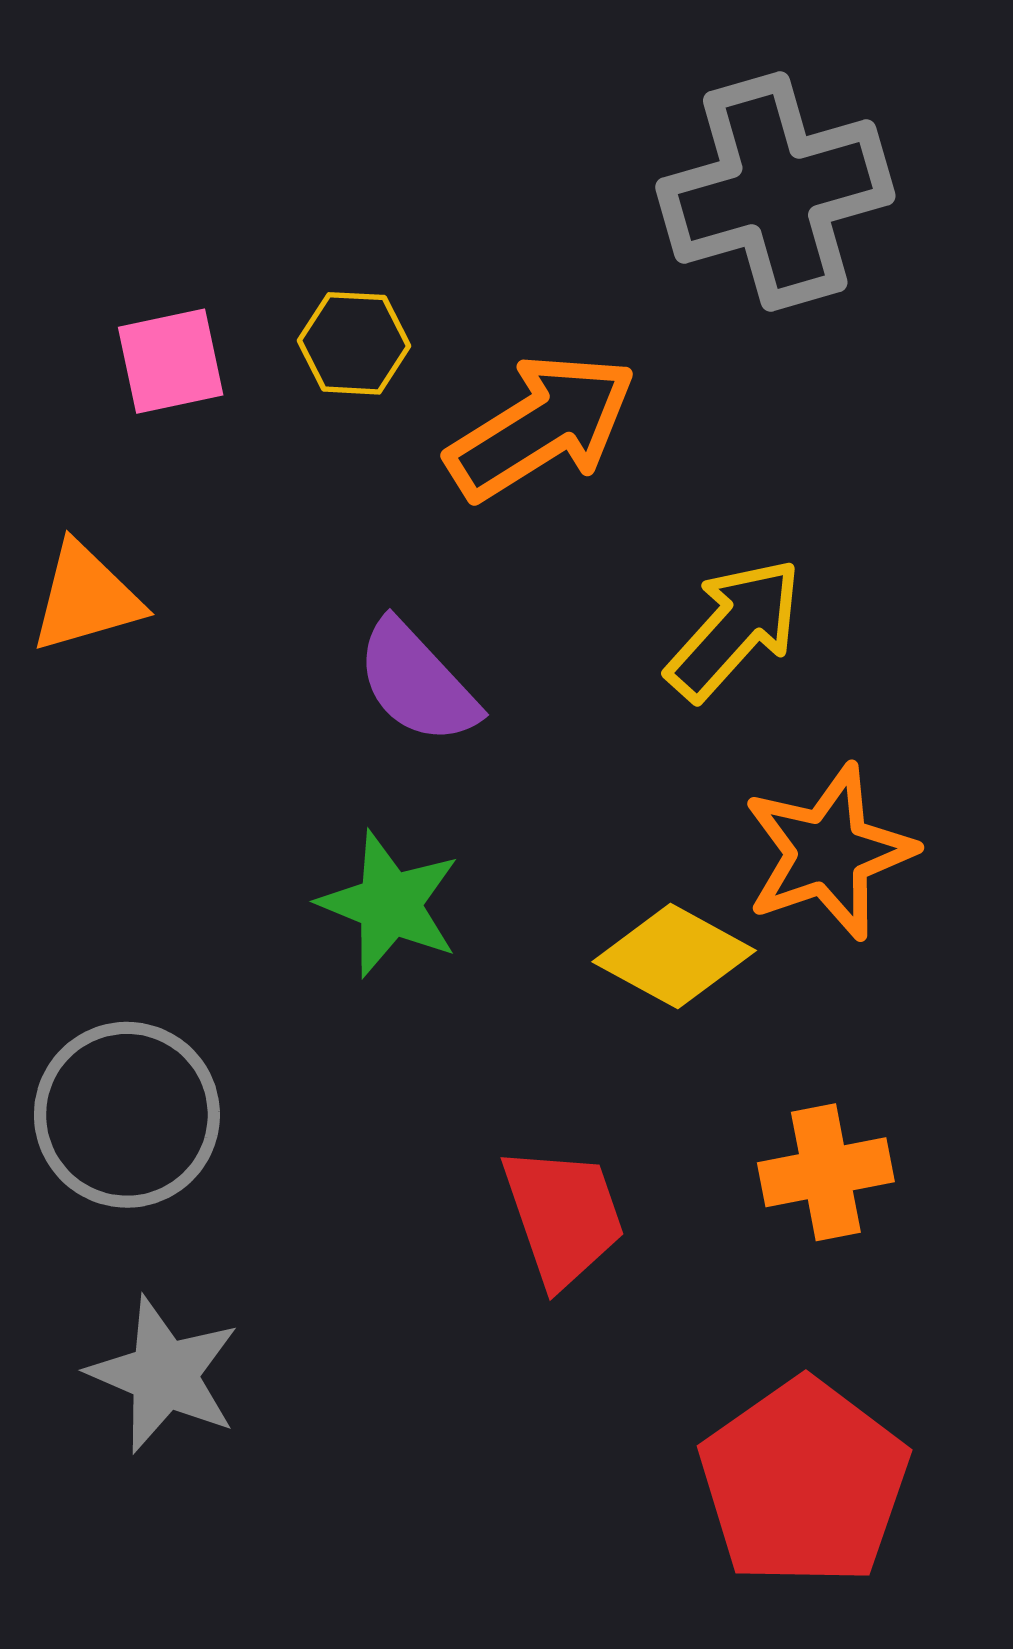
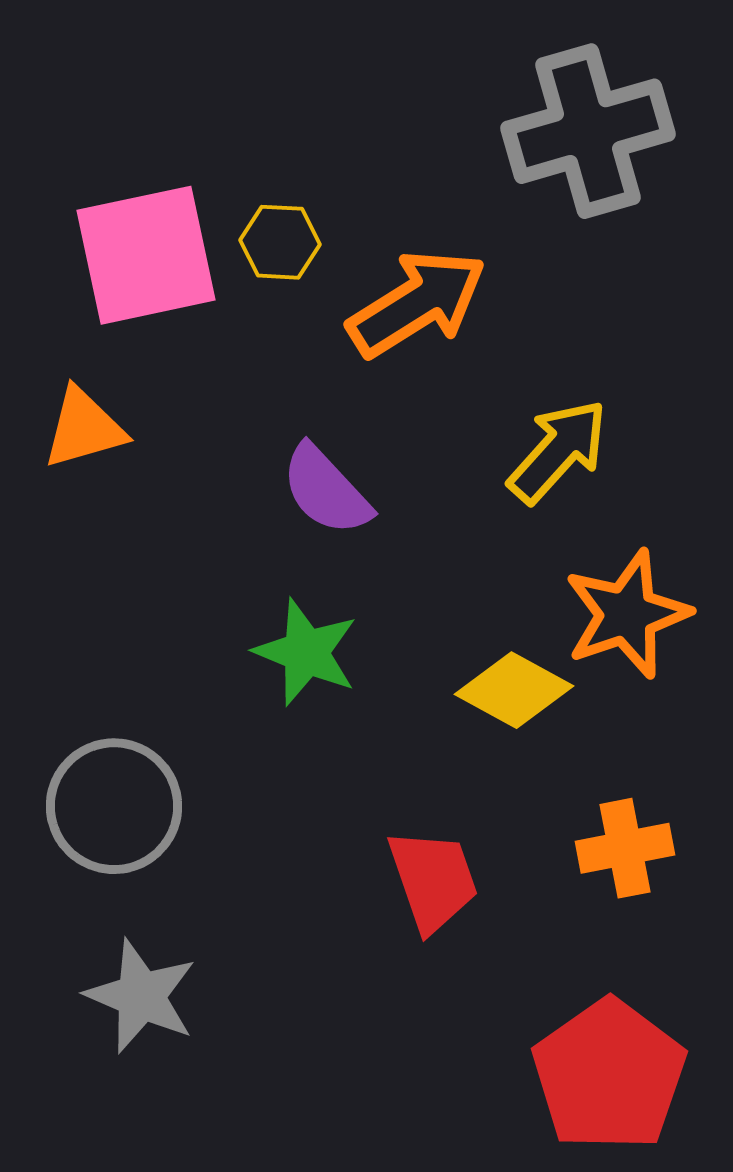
pink square: (171, 361) -> (146, 255), size x1.8

